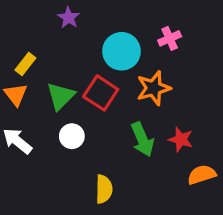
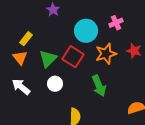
red star: (181, 139) -> (134, 51), moved

